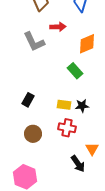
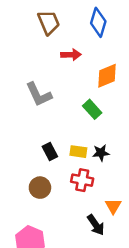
gray L-shape: (34, 42) -> (39, 94), moved
black rectangle: (28, 100) -> (50, 152), moved, turned -56

